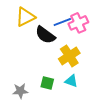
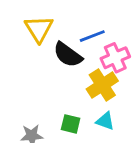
yellow triangle: (25, 17) -> (39, 29), turned -35
pink cross: (78, 23) -> (115, 58), moved

